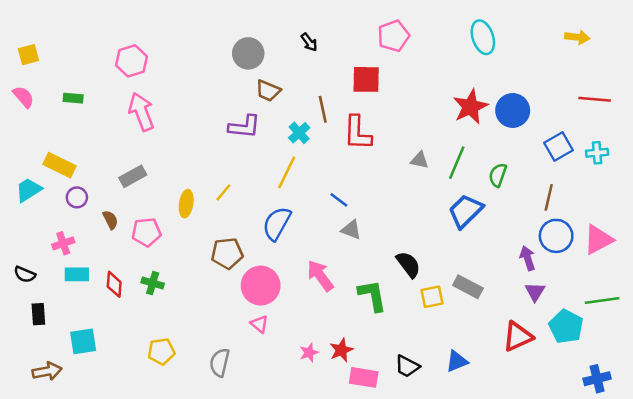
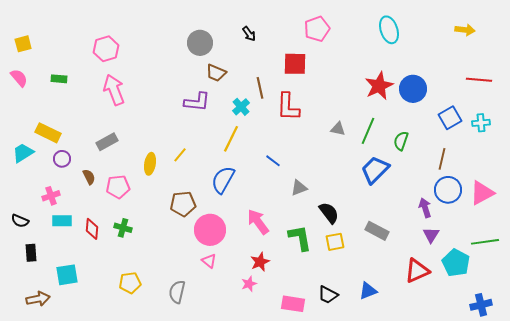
gray triangle: (351, 230) -> (299, 188), moved, turned -42
yellow square: (432, 297) -> (335, 242), moved
red star: (341, 350) -> (260, 262), moved

